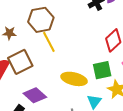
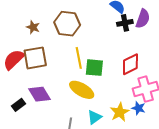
yellow line: (49, 42) -> (79, 58), moved
green square: (102, 70) -> (94, 68), moved

